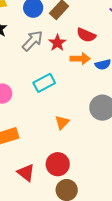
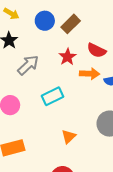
gray arrow: (33, 41) -> (28, 65), moved

